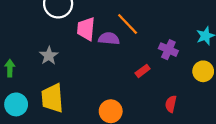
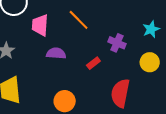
purple semicircle: (109, 39) -> (56, 53), moved
red semicircle: (171, 104) -> (120, 93), size x1.8

